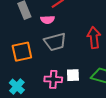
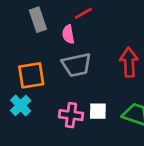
pink semicircle: (48, 20) -> (68, 34), turned 80
cyan cross: (17, 86) -> (21, 106), moved

